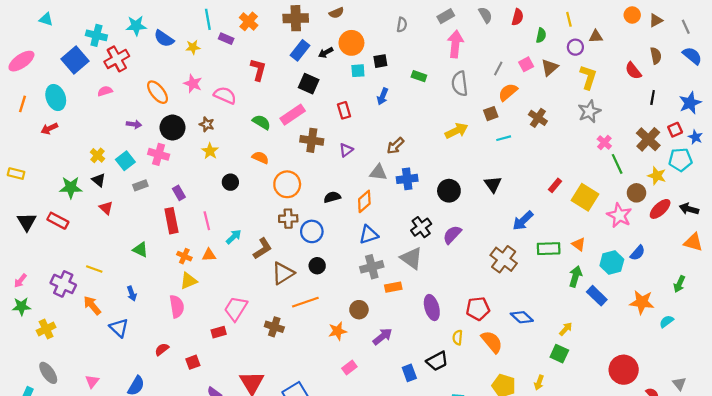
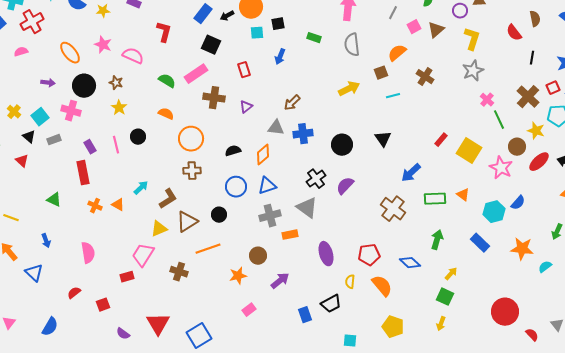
gray line: (498, 69) -> (393, 13), moved
black triangle: (99, 180) -> (29, 137), moved
pink line: (207, 221) -> (116, 145), moved
blue circle: (312, 231) -> (236, 187), moved
orange triangle: (209, 255) -> (118, 205), turned 32
green arrow: (575, 276) -> (437, 240), moved
yellow triangle: (189, 281) -> (159, 229), moved
yellow arrow: (539, 383) -> (441, 324), moved

